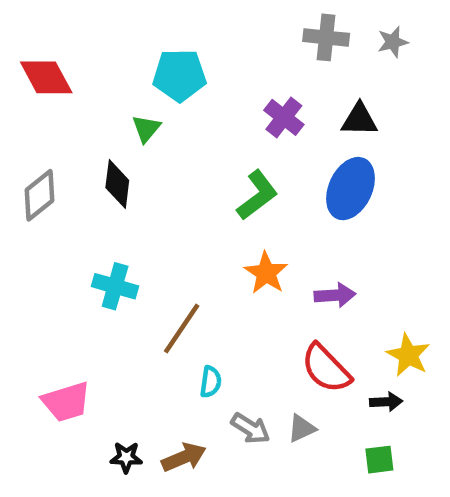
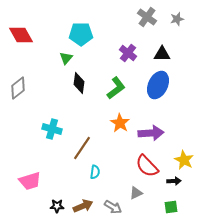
gray cross: (326, 37) -> (147, 17), turned 30
black diamond: (117, 184) -> (79, 83), moved
purple arrow: (335, 295) -> (151, 133), size x1.4
gray arrow: (251, 428) -> (113, 207), moved

